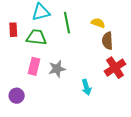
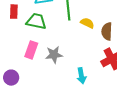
yellow semicircle: (98, 23) -> (87, 23), moved

